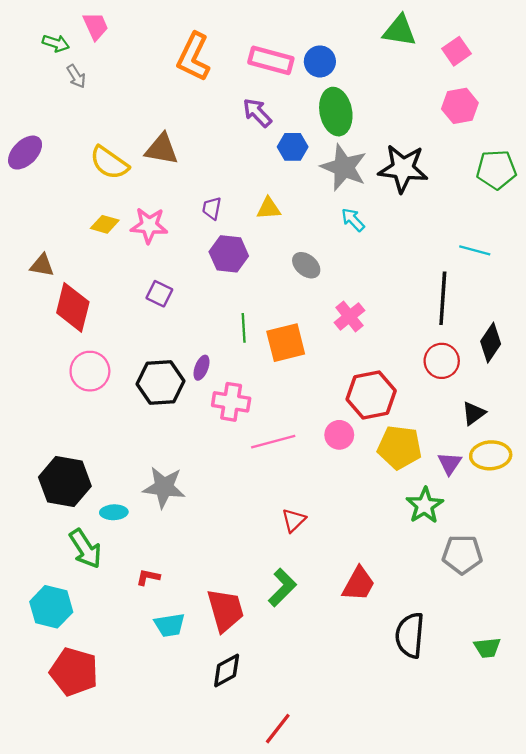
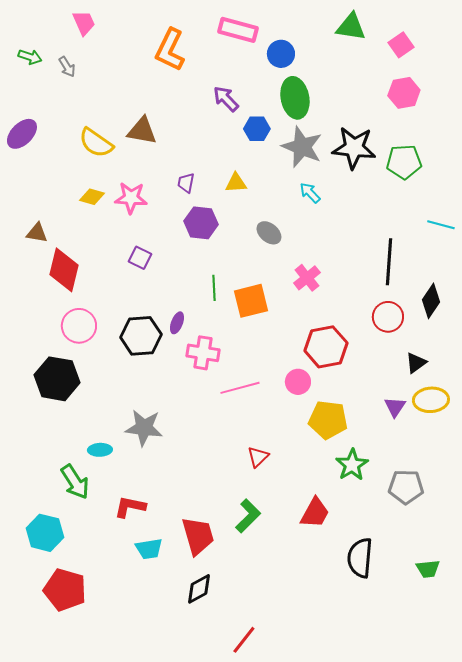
green arrow: (56, 43) -> (30, 57), moved
pink rectangle: (271, 60) -> (238, 30), moved
green pentagon: (496, 170) -> (404, 162), moved
cyan line: (475, 250) -> (441, 225), moved
yellow pentagon: (400, 447) -> (328, 420), moved
black hexagon: (65, 482) -> (57, 379), moved
green star: (425, 505) -> (352, 465), moved
red L-shape: (148, 577) -> (130, 507), size x1.5

